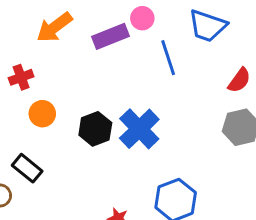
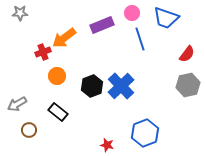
pink circle: (142, 18) -> (132, 13), moved
orange arrow: (54, 27) -> (64, 38), moved
black rectangle: (27, 168) -> (58, 112), moved

